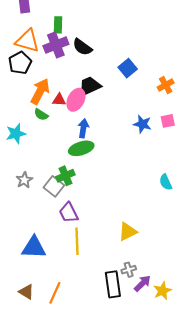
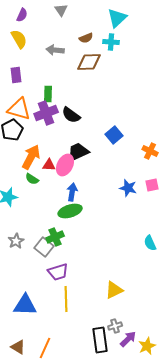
orange cross: (166, 85) -> (150, 151), turned -35
purple trapezoid: (69, 213) -> (58, 272), turned -80

